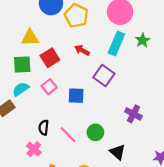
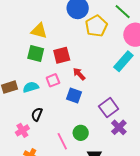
yellow triangle: (30, 38) -> (39, 31), moved
red arrow: (82, 50) -> (79, 74), moved
purple square: (104, 76) -> (109, 108), moved
cyan semicircle: (21, 89) -> (31, 87), moved
pink line: (68, 135) -> (62, 141), moved

